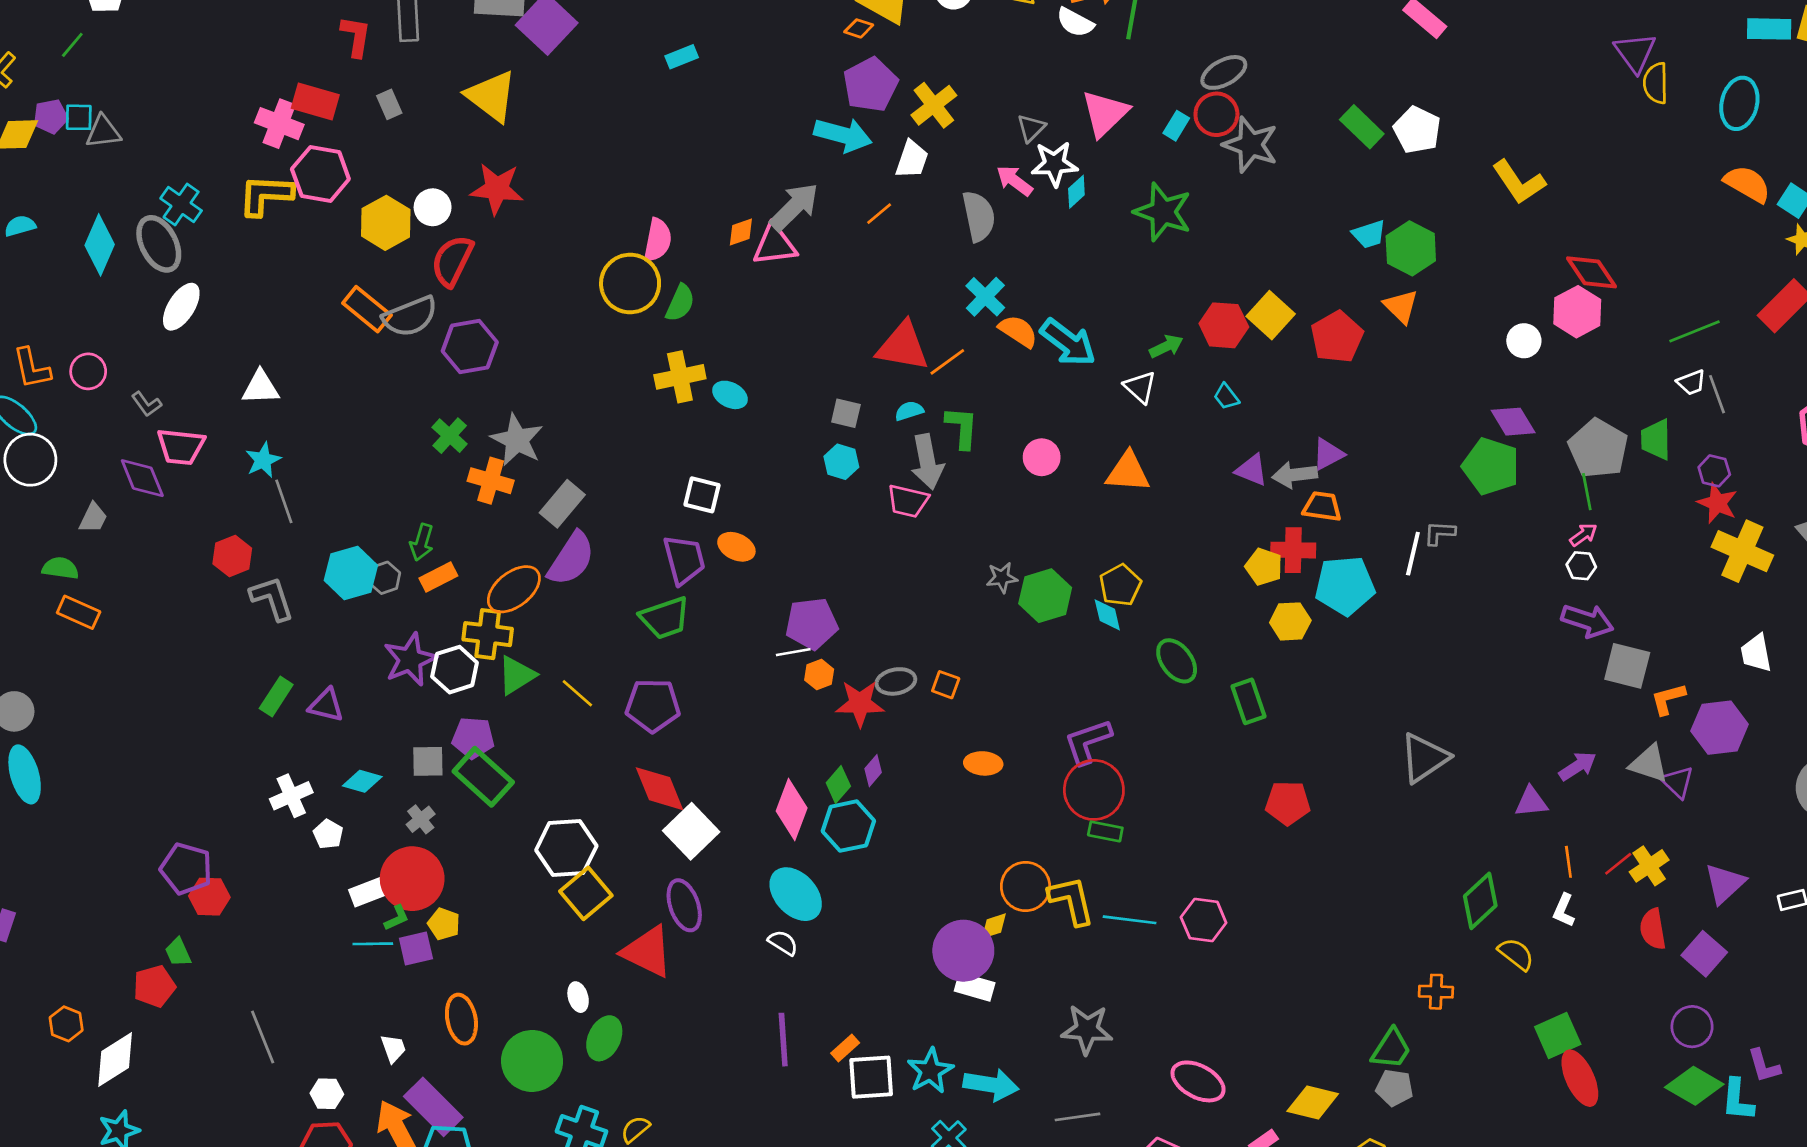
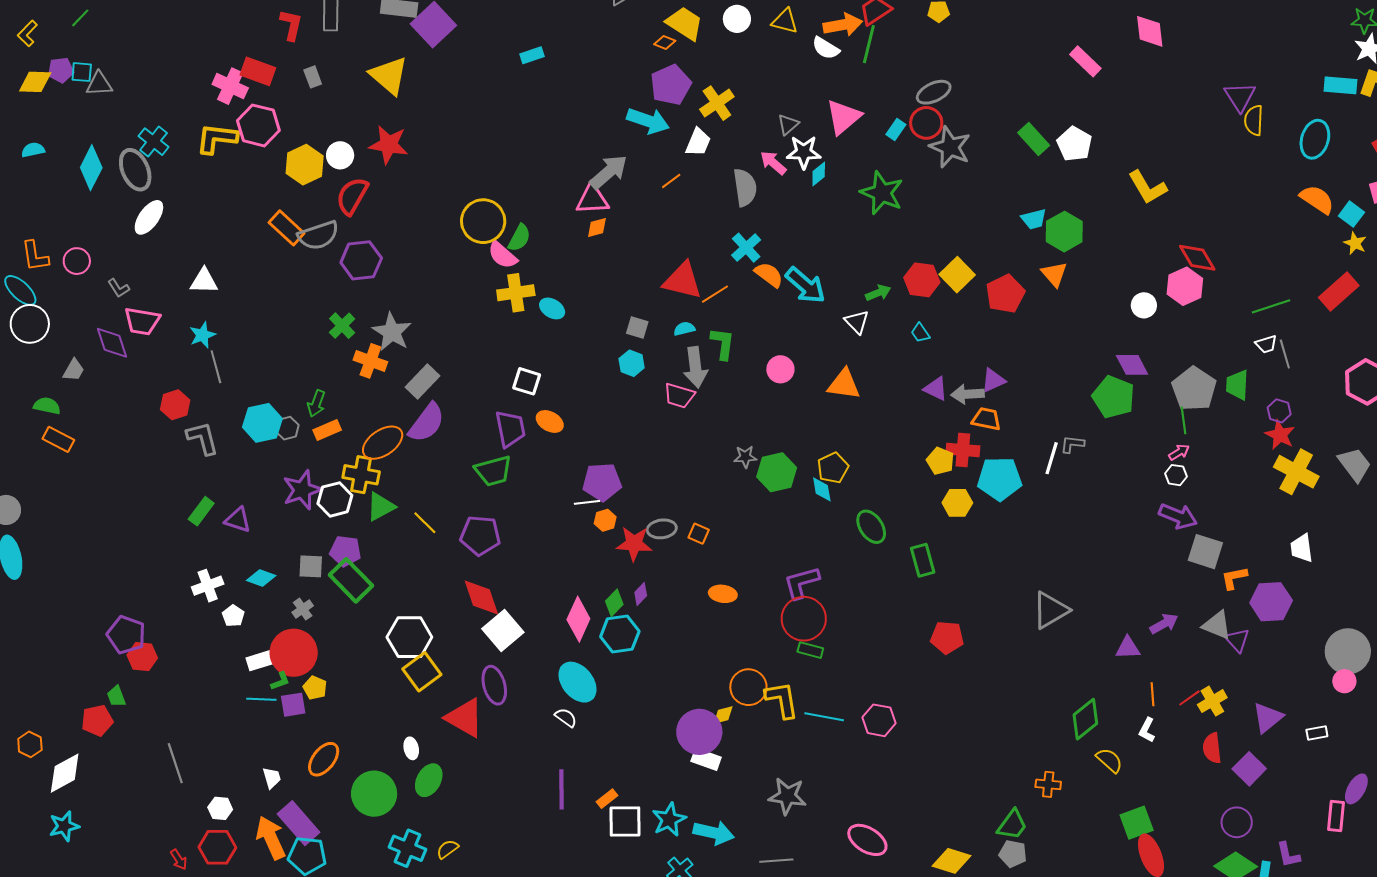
orange diamond: (741, 232) -> (597, 228), moved
pink semicircle: (658, 240) -> (503, 255), moved, turned 116
orange ellipse: (461, 1019) -> (324, 759), turned 45

